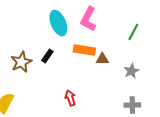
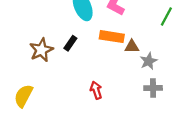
gray star: (131, 71) -> (149, 61), moved
gray cross: (132, 105) -> (153, 88), moved

